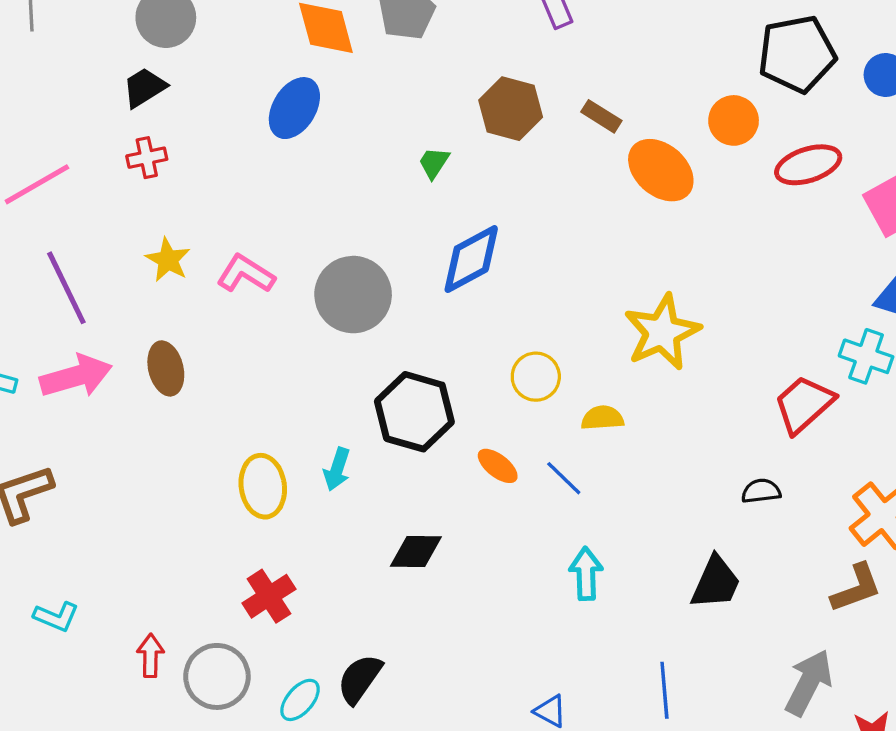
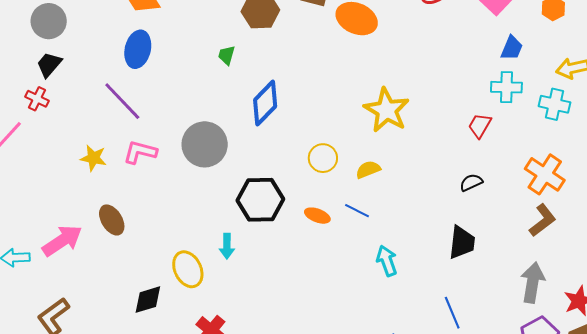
red cross: (147, 158) -> (37, 99), moved, turned -35
purple line: (66, 288) -> (122, 101), moved
red trapezoid: (804, 404) -> (480, 126), size x0.7
black diamond: (416, 552) -> (148, 300), moved

